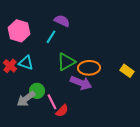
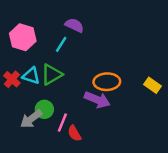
green triangle: (66, 62) -> (52, 74), moved
pink line: (52, 102) -> (62, 123), turned 49
red semicircle: (62, 111) -> (74, 133), turned 104

